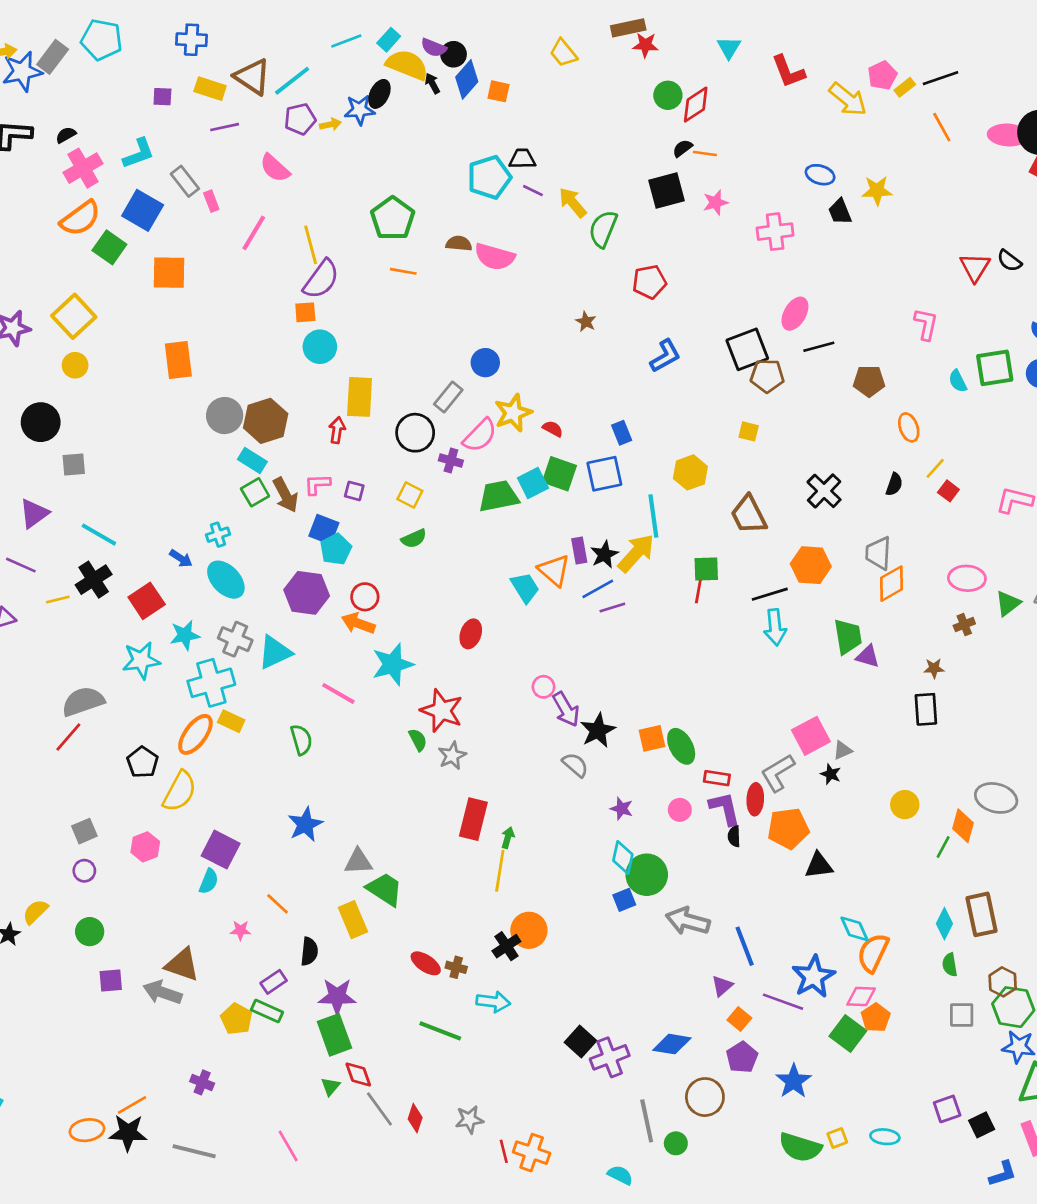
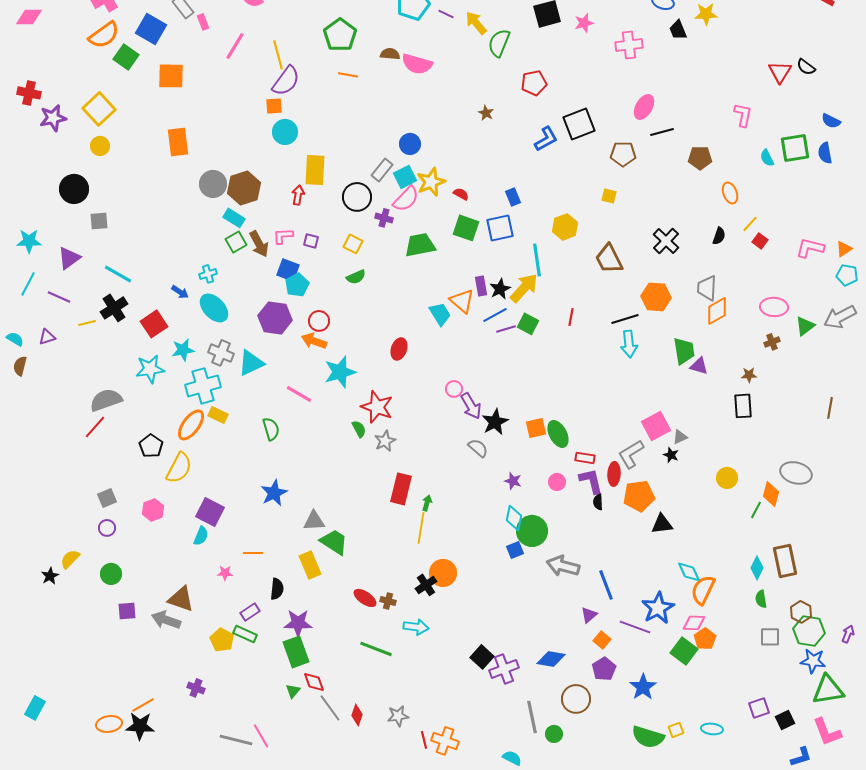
black square: (747, 349) -> (579, 124), moved
cyan square: (533, 483) -> (405, 177), moved
green square: (706, 569) -> (528, 324), moved, turned 30
orange line: (278, 904) -> (253, 553), turned -42
gray line: (194, 1151) -> (236, 740), moved

